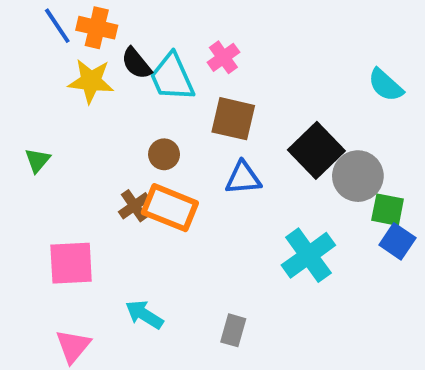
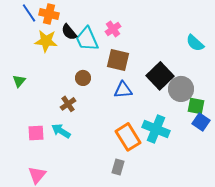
orange rectangle: (170, 208) -> (128, 137), moved, turned 36
cyan cross: (308, 255) -> (156, 129), turned -32
pink square: (71, 263) -> (36, 133), size x0.7
cyan arrow: (144, 315) -> (61, 131), moved

